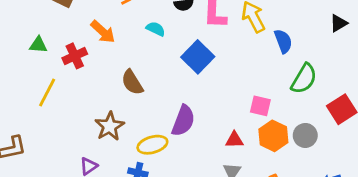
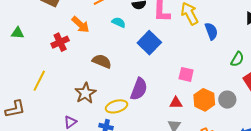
green triangle: (38, 45) -> (18, 33), moved
green semicircle: (304, 79) -> (237, 59), moved, size x0.7
brown semicircle: (132, 82) -> (102, 61), turned 144
yellow line: (47, 93) -> (39, 81), moved
pink square: (260, 106) -> (186, 74), moved

